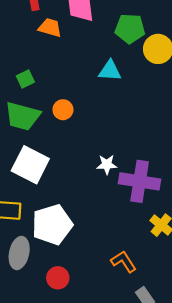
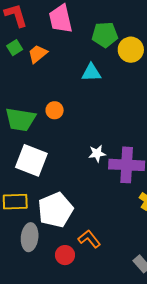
orange trapezoid: (50, 28) -> (38, 54), moved, turned -50
green square: (25, 79) -> (15, 48), moved
orange L-shape: (124, 262) -> (89, 239), moved

